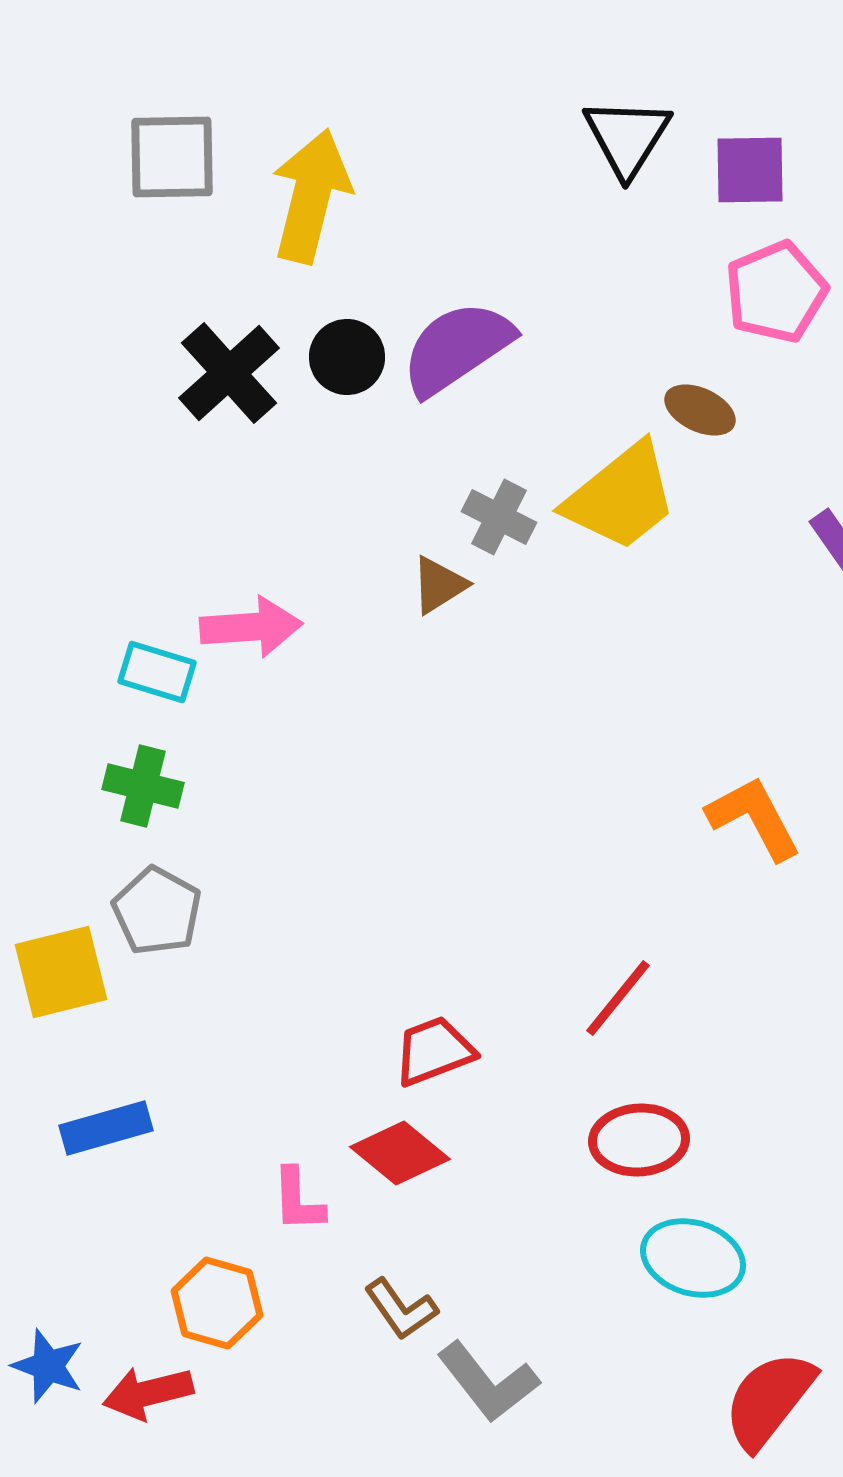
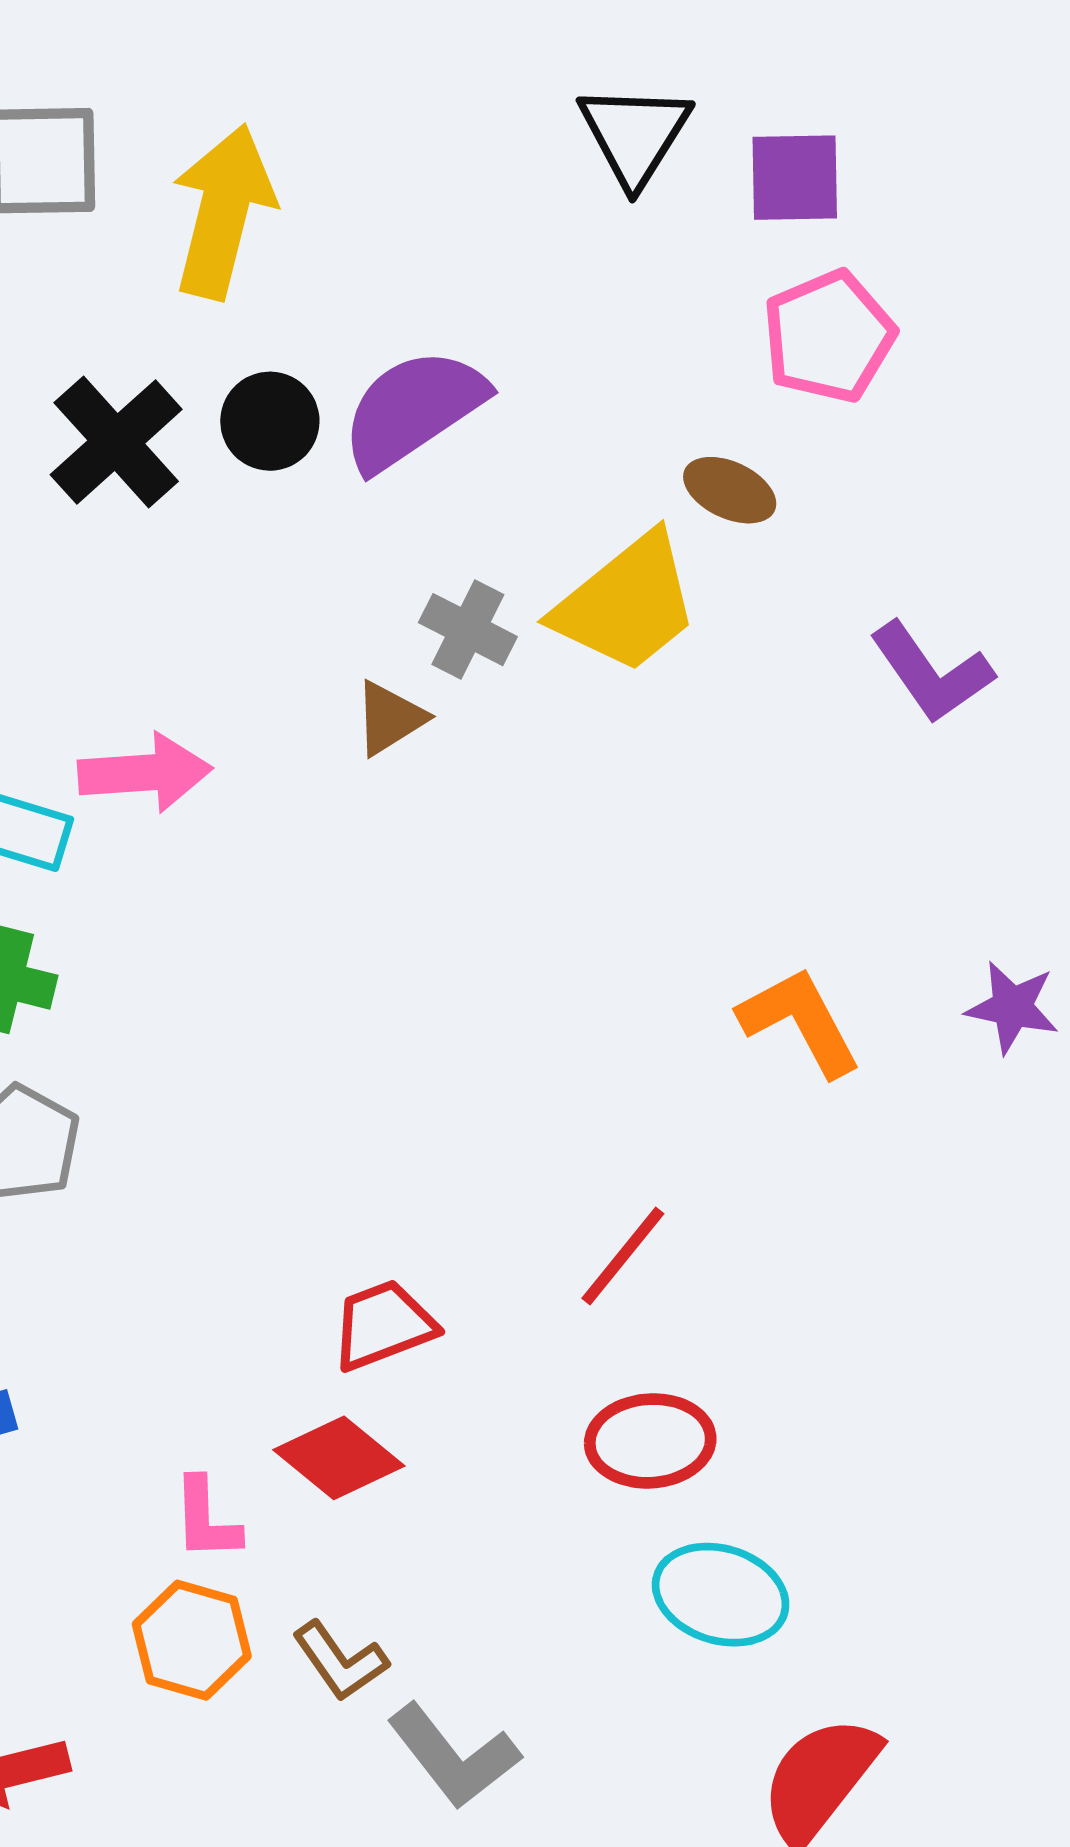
orange hexagon: (217, 1303) -> (192, 1640), moved

